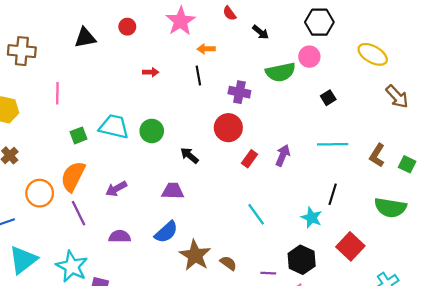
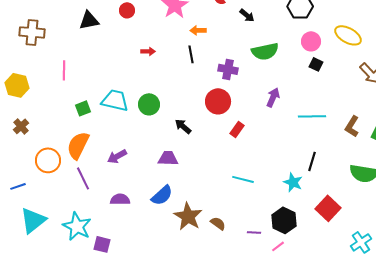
pink circle: (309, 57) -> (311, 41), moved
black square: (328, 98) -> (316, 64), moved, turned -32
purple arrow: (283, 155) -> (273, 97), moved
cyan line: (256, 214) -> (243, 179), turned -40

